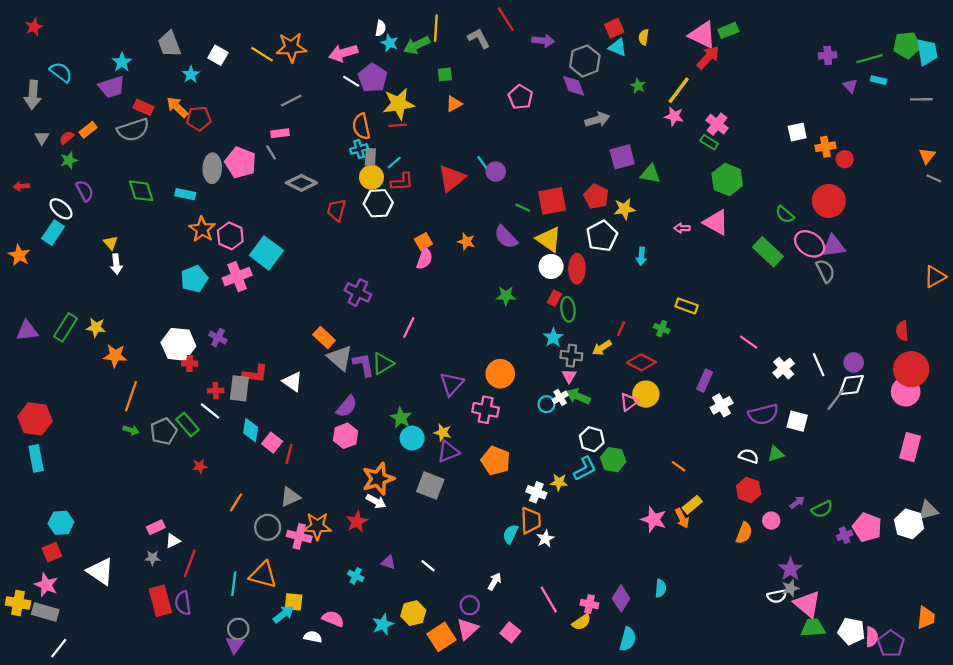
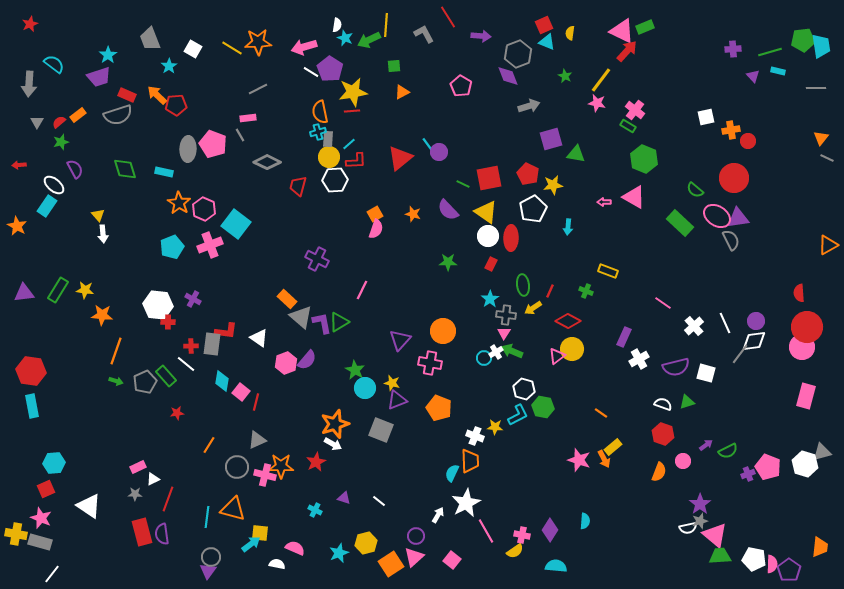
green ellipse: (568, 309) -> (523, 285), moved
pink hexagon: (346, 436) -> (286, 363), moved
white star: (545, 539) -> (466, 503), moved, size x1.8
cyan semicircle: (628, 639) -> (556, 566), turned -100

